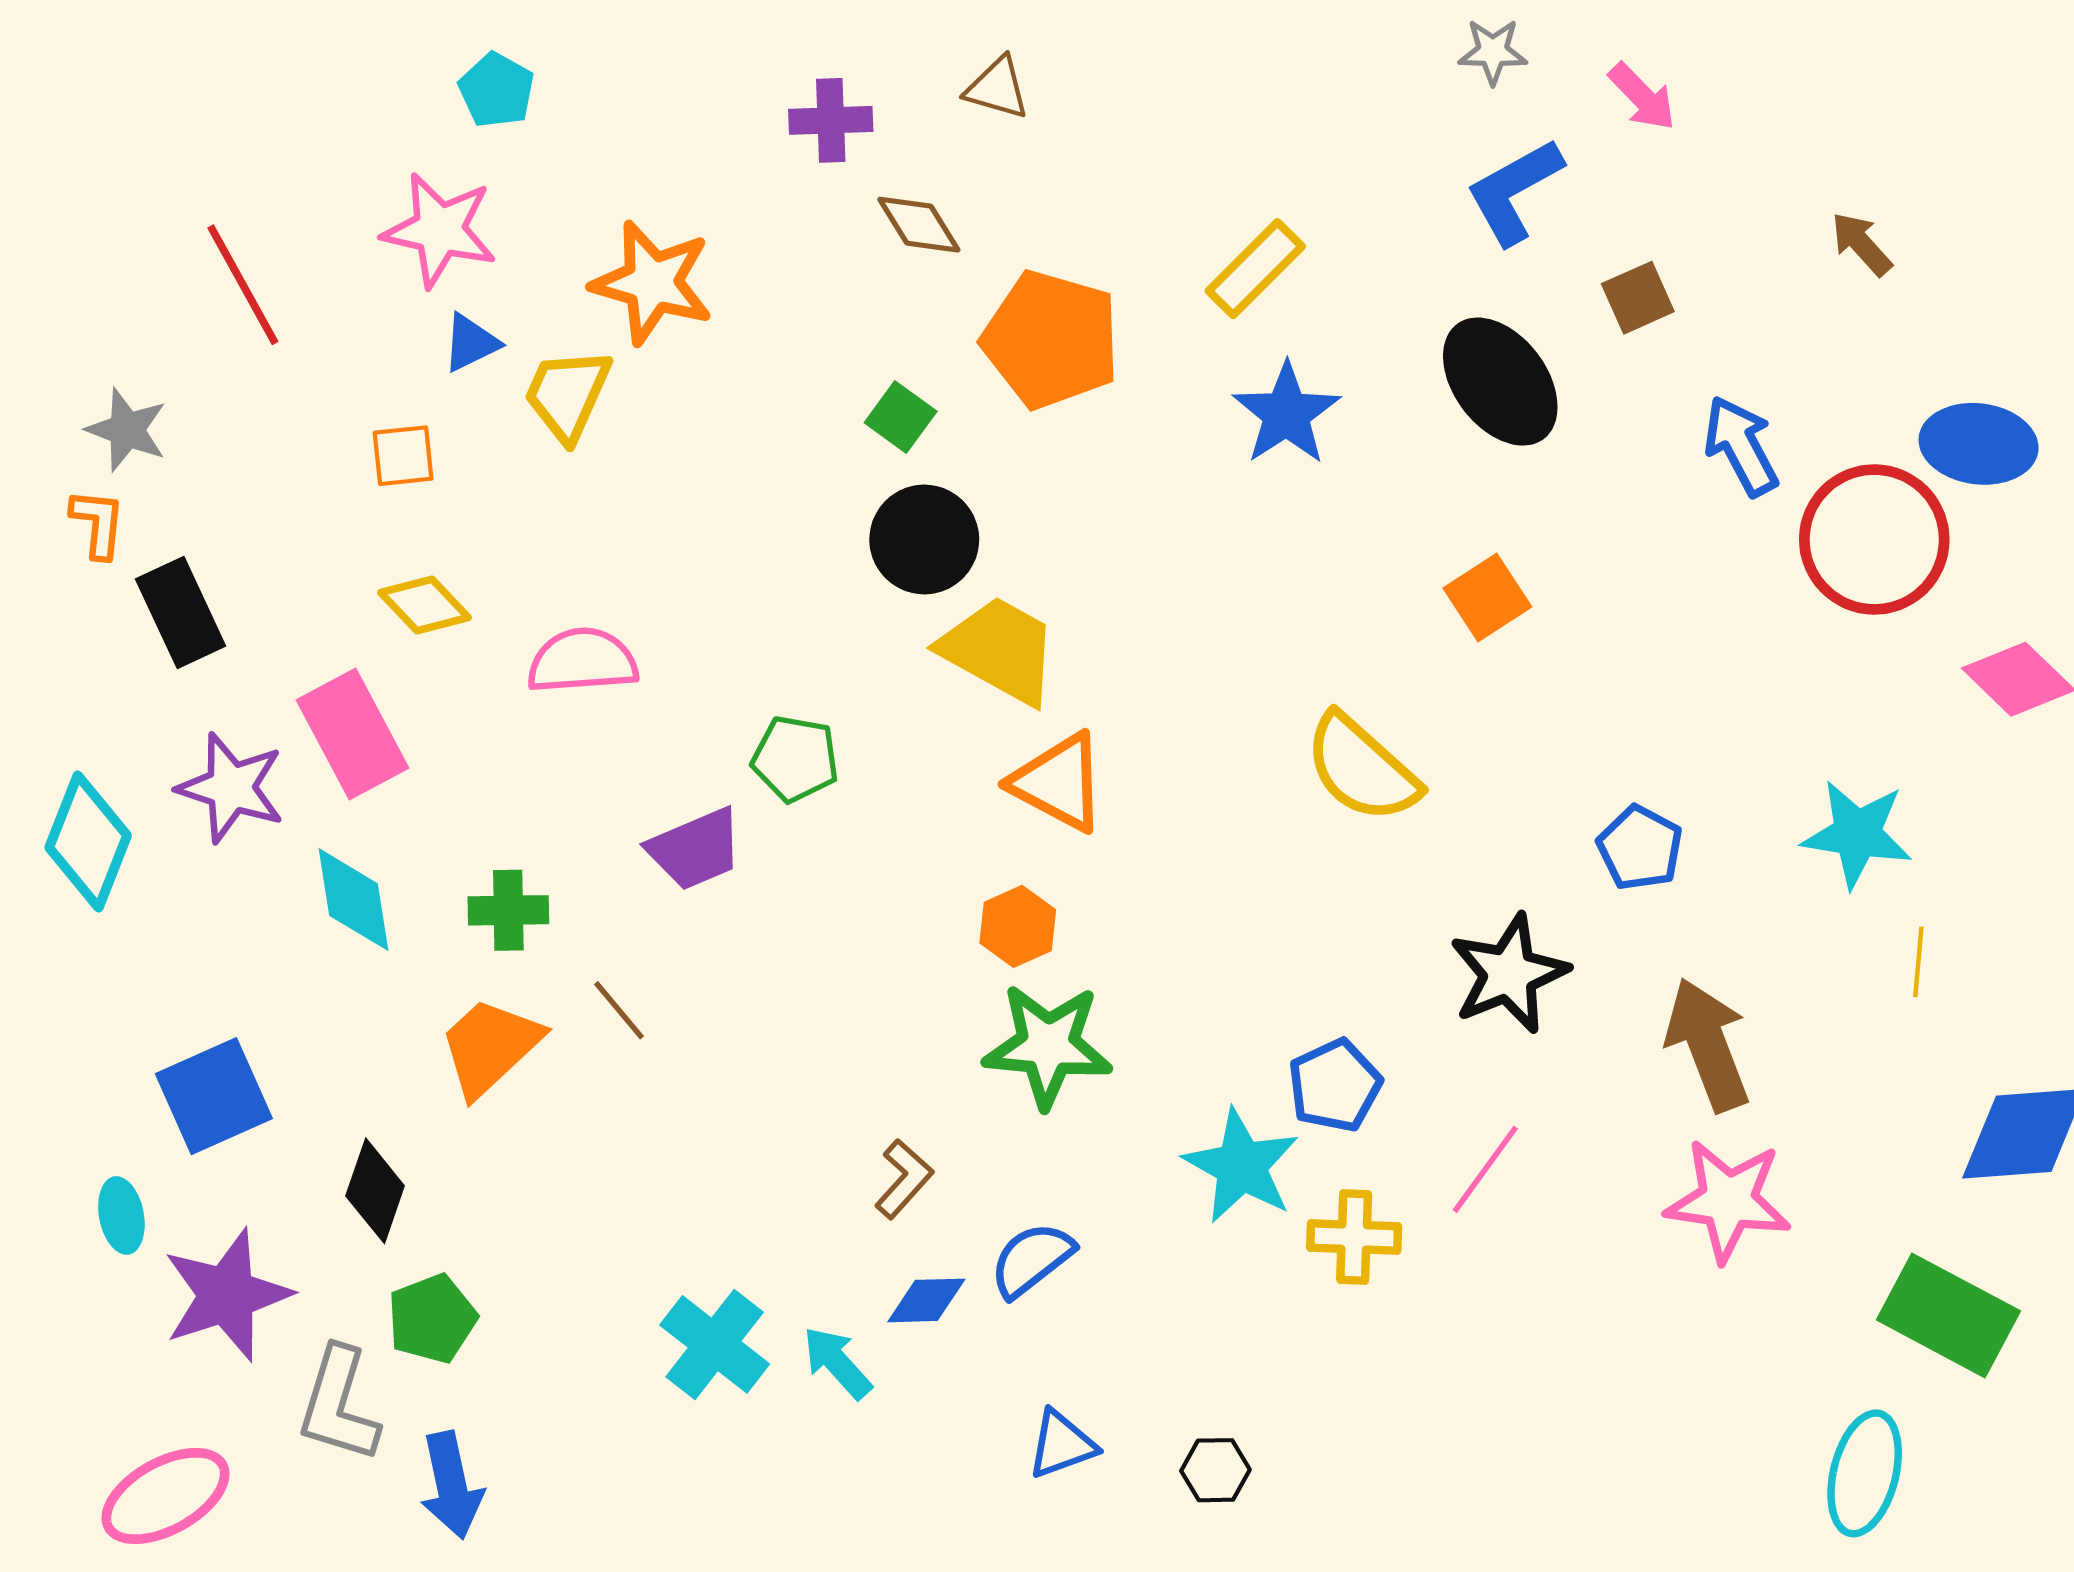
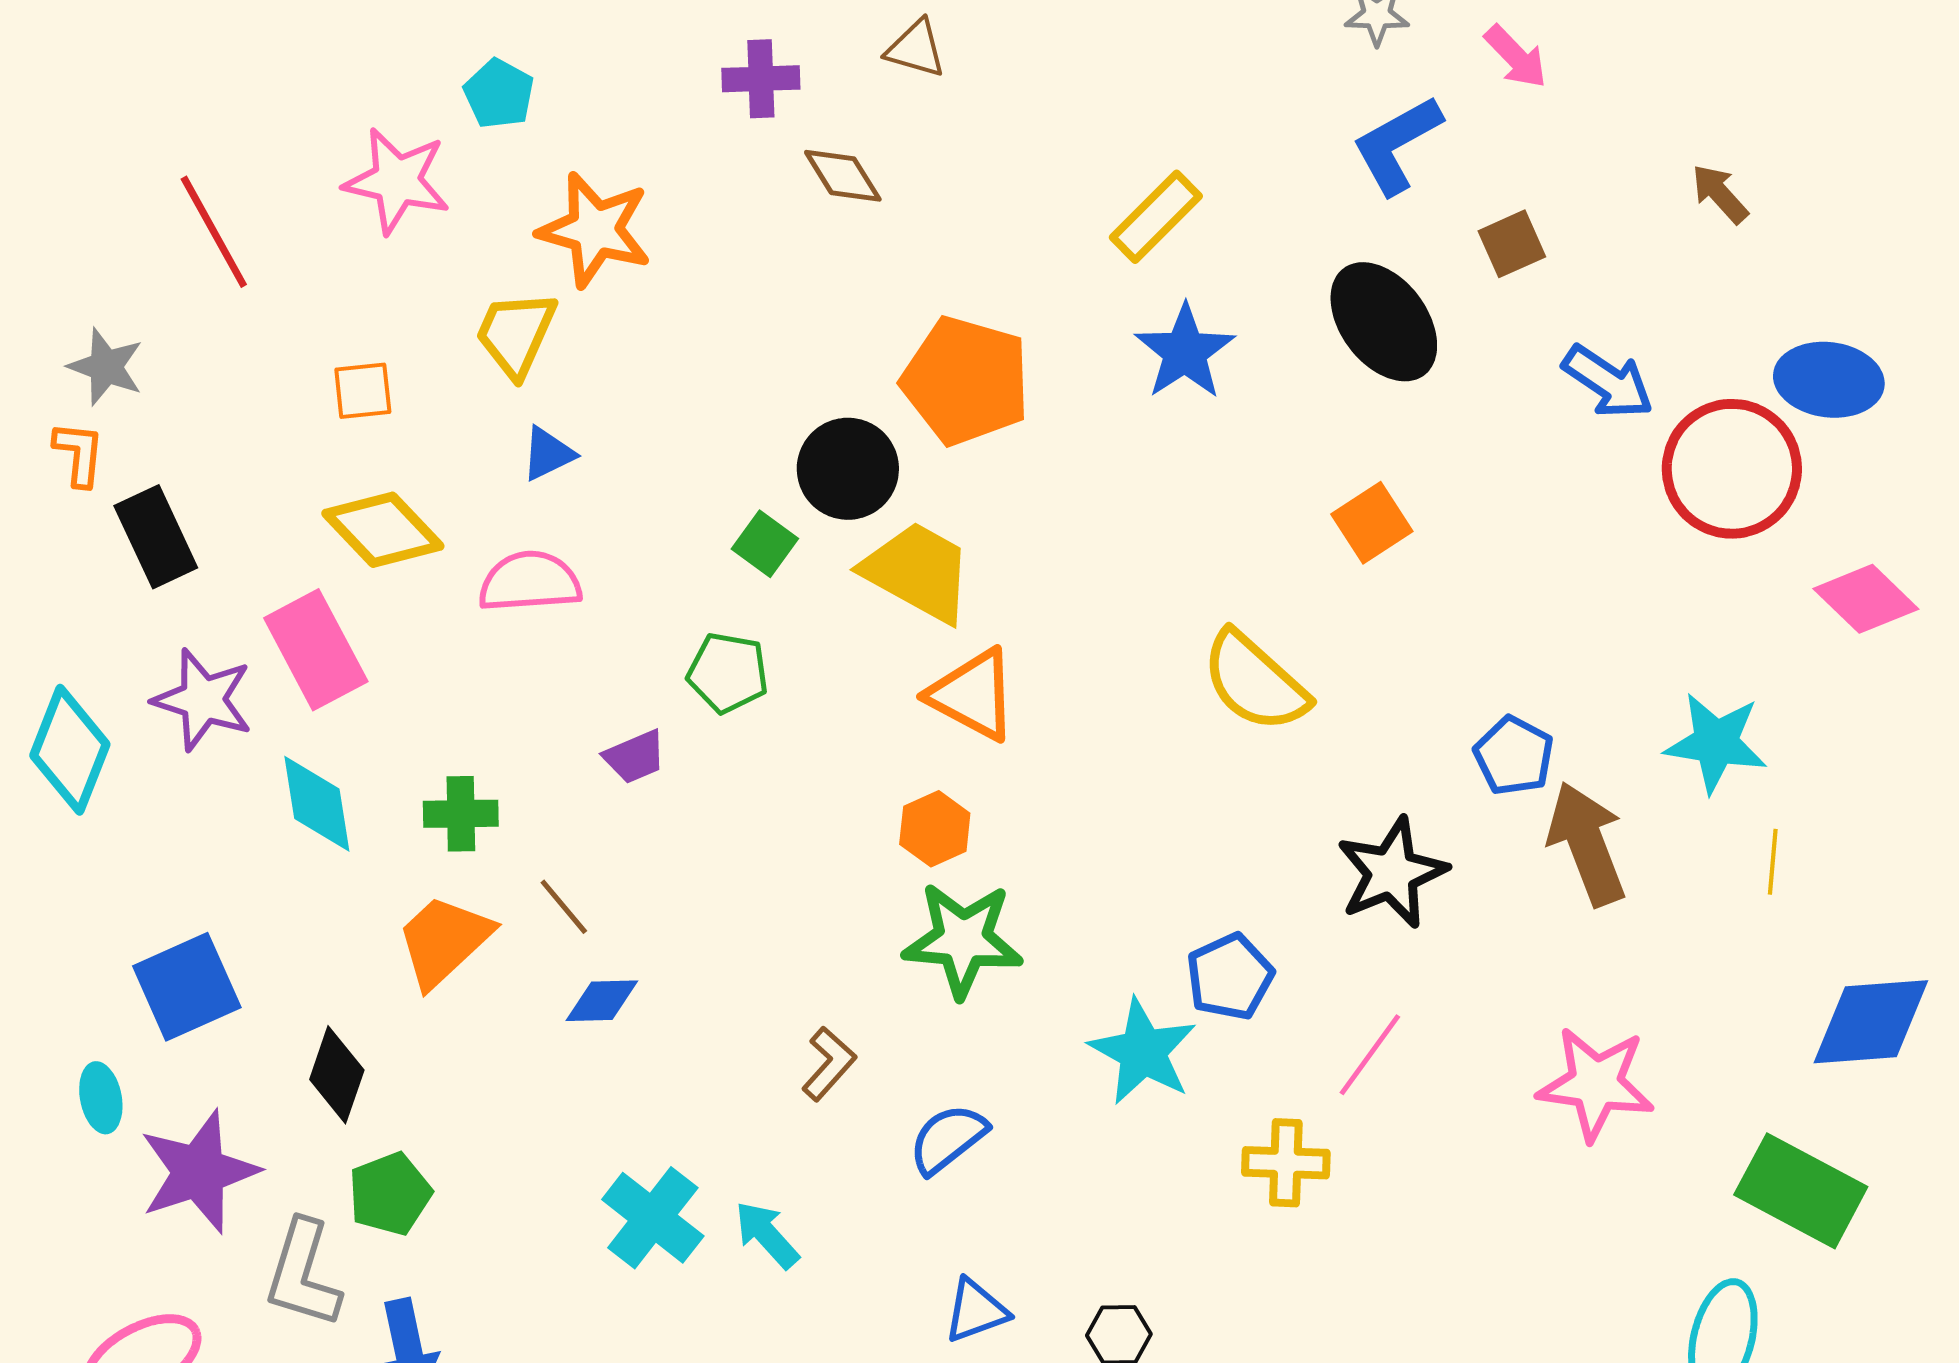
cyan pentagon: (497, 90) -> (499, 94), moved
orange pentagon: (1051, 340) -> (966, 381), moved
blue triangle: (471, 343) -> (548, 454), moved
green square: (901, 417) -> (765, 544), moved
blue arrow: (1741, 446) -> (1608, 382), turned 152
yellow diamond: (425, 605) -> (383, 530), size x1.4
purple trapezoid: (695, 849) -> (635, 757), size x0.7
brown arrow: (1708, 1045) -> (1587, 844), moved
yellow cross: (1354, 1237) -> (1286, 1163), moved
blue diamond: (926, 1300) -> (602, 1001), moved

